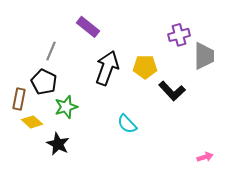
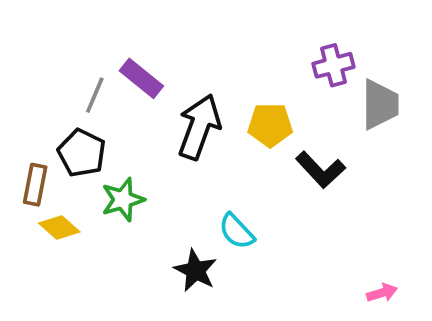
purple rectangle: (88, 27) -> (141, 78), moved
black star: (58, 144) -> (195, 270), moved

